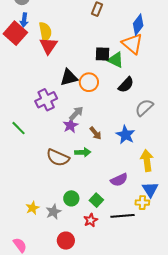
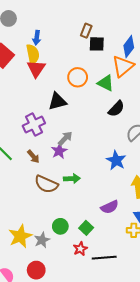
blue arrow: (24, 20) -> (37, 38), moved
orange triangle: (132, 44) -> (123, 66), turned 40
black square: (103, 54) -> (97, 44), moved
orange circle: (89, 82) -> (78, 77), moved
brown arrow: (96, 133) -> (33, 156), moved
yellow star: (32, 208) -> (20, 236), size x1.6
black line: (123, 216) -> (104, 258), moved
red circle: (66, 241) -> (36, 270), moved

